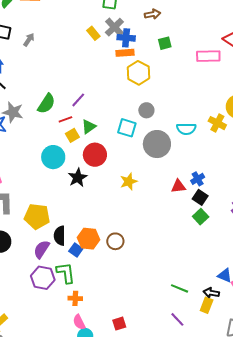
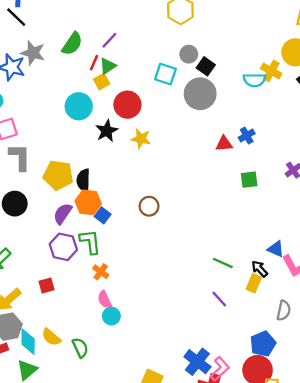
red line: (65, 119) -> (94, 63), turned -48
green triangle: (89, 127) -> (108, 66), moved
cyan semicircle: (186, 129) -> (254, 80), moved
yellow star: (129, 182) -> (141, 139), moved, turned 30
black square: (200, 197) -> (206, 66), moved
green square: (201, 217) -> (249, 180), turned 35
black semicircle: (60, 236) -> (83, 180), moved
orange hexagon: (88, 239) -> (88, 202), moved
black arrow: (211, 293) -> (260, 269), turned 35
orange cross: (75, 298) -> (101, 272), turned 32
red square: (119, 324) -> (46, 286), moved

